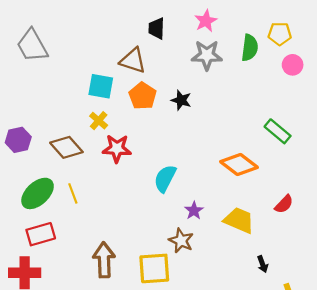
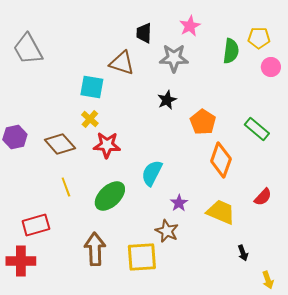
gray star: (207, 55) -> (174, 58), moved
orange pentagon: (143, 96) -> (203, 122), moved
black star: (181, 100) -> (167, 100), turned 30
orange diamond: (239, 165) -> (221, 160), turned 72
green ellipse: (38, 193) -> (110, 196), moved

